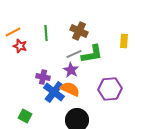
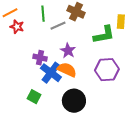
gray line: (74, 54) -> (58, 26), moved
green L-shape: (92, 54) -> (104, 35), moved
green square: (25, 116) -> (34, 97), moved

